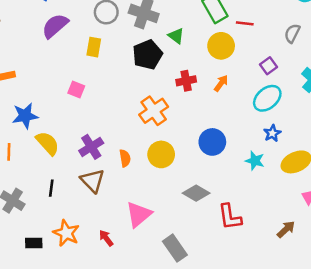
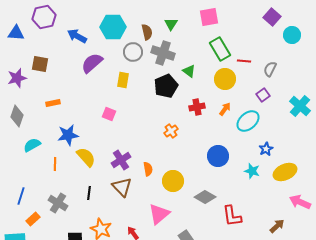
gray semicircle: (292, 33) -> (270, 69), moved
cyan ellipse: (267, 98) -> (248, 121), moved
orange cross: (154, 111) -> (171, 131), size x0.6
yellow circle: (161, 154) -> (173, 181), moved

